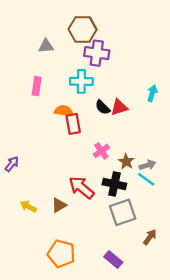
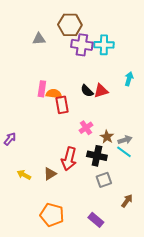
cyan cross: (81, 81) -> (104, 45), moved
pink rectangle: (37, 86) -> (42, 89), moved
red arrow: (81, 188) -> (69, 159), turned -115
gray square: (123, 212) -> (104, 180), size x0.7

